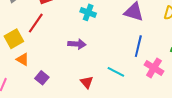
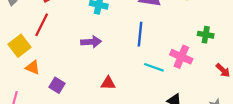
blue line: (138, 46) -> (140, 34), moved
cyan line: (116, 72) -> (154, 67), moved
red triangle: (87, 82) -> (108, 83), turned -40

